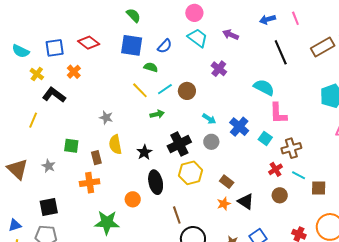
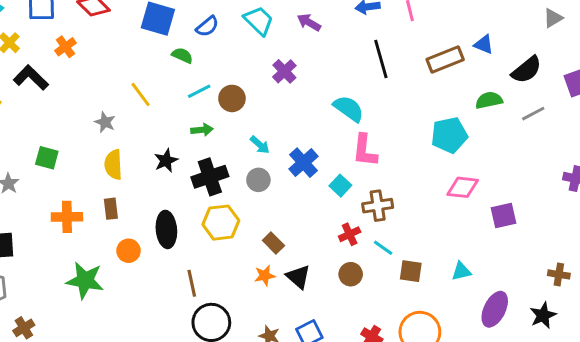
yellow line: (140, 90) -> (141, 95), moved
green arrow: (157, 114) -> (202, 130), moved
black star: (144, 152) -> (166, 161), moved
brown rectangle: (96, 158) -> (111, 209), moved

